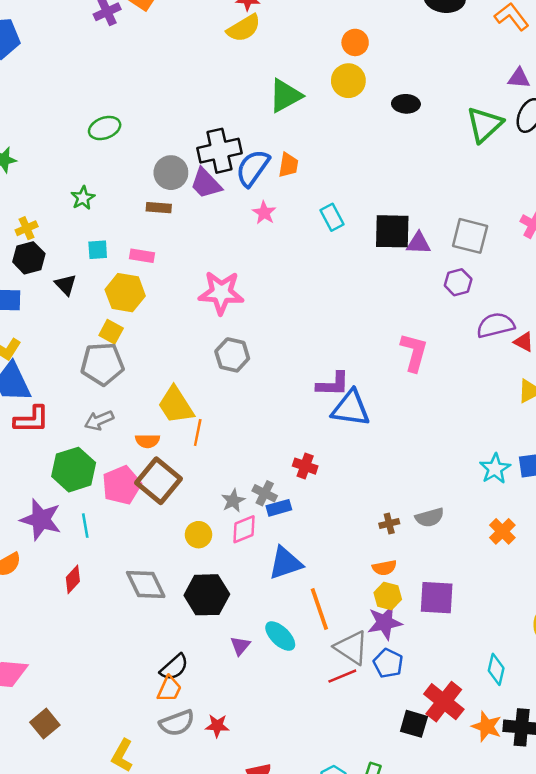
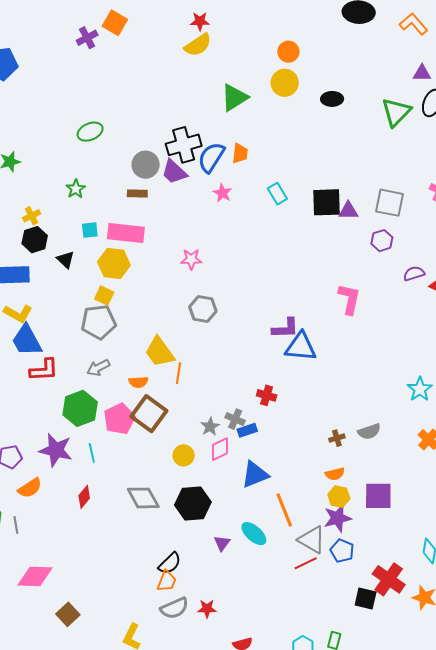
pink rectangle: (142, 256) -> (126, 233), size x1.8
pink star: (221, 293) -> (191, 259), size x0.6
purple semicircle: (496, 325) -> (414, 274), size x0.7

